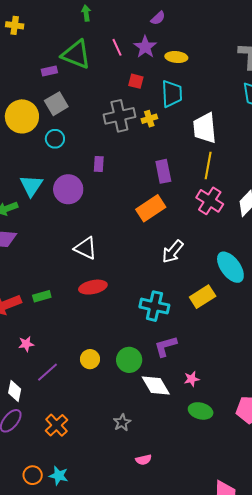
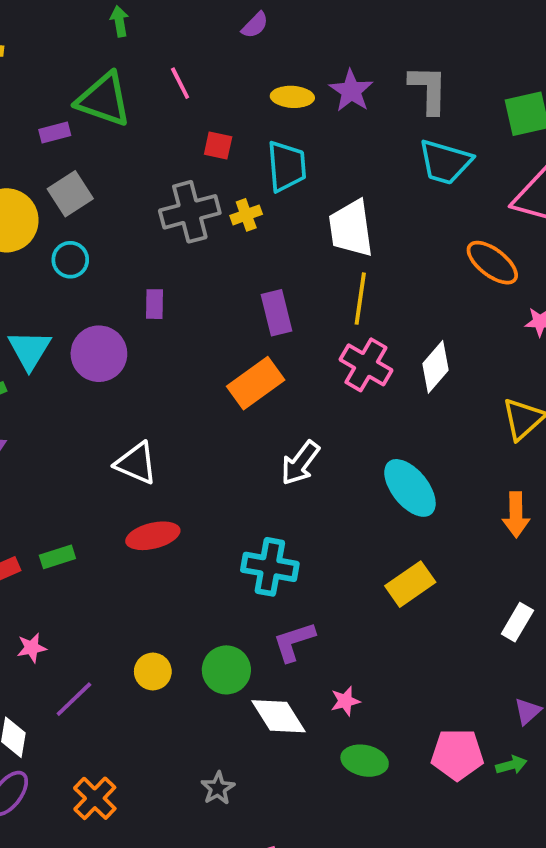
purple star: (145, 47) -> (351, 91), moved
yellow rectangle: (203, 297) -> (410, 584), moved

